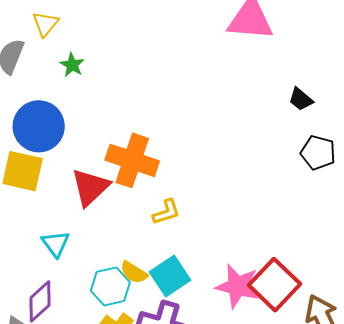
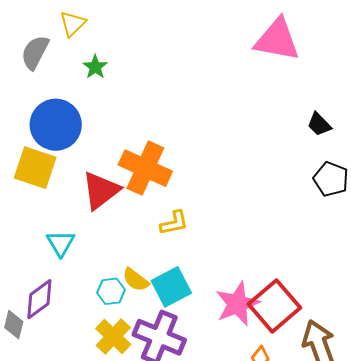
cyan hexagon: (110, 286) -> (111, 291), size x0.7
pink star: (238, 286) -> (237, 304), turned 30

